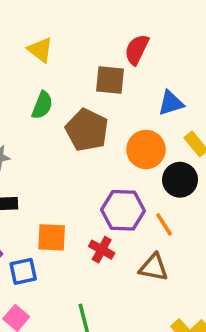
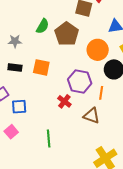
green semicircle: (42, 105) -> (43, 26), moved
orange line: (164, 224) -> (101, 93), turned 32
orange square: (52, 237) -> (41, 67), moved

